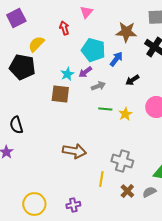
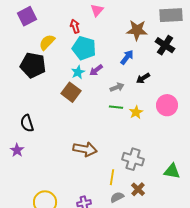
cyan pentagon: (93, 50) -> (84, 48), moved
gray arrow: (98, 86) -> (117, 87), moved
brown square: (60, 94) -> (71, 92), turned 30
gray semicircle: (149, 192) -> (117, 197), moved

